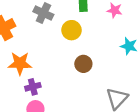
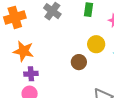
yellow circle: (72, 30) -> (96, 44), moved

